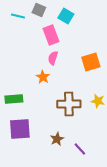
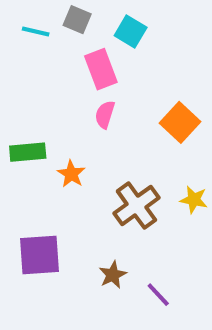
orange square: (91, 62) -> (180, 122), turned -30
orange star: (43, 77) -> (71, 174), moved
green rectangle: (14, 99) -> (28, 152), moved
brown cross: (69, 104) -> (136, 206), turned -35

